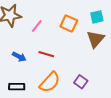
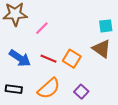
orange square: (69, 23) -> (72, 59), moved
brown triangle: (96, 39) -> (102, 49), turned -42
blue arrow: (19, 57) -> (20, 58), size x1.5

